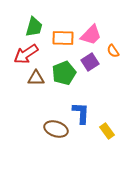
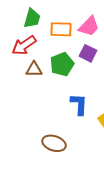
purple square: (90, 62) -> (88, 53), turned -30
brown ellipse: (56, 129) -> (54, 143), moved

